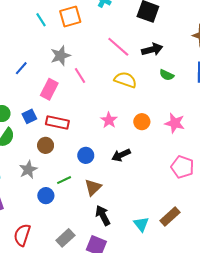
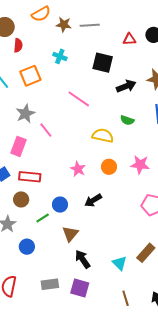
black arrow: (152, 49) -> (126, 86), moved
yellow semicircle: (125, 80) -> (103, 136), moved
green line: (64, 180) -> (43, 218), moved
gray rectangle: (65, 238) -> (50, 284), turned 42

